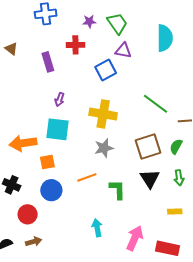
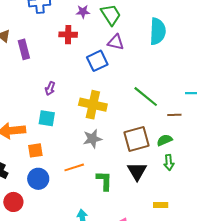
purple rectangle: (48, 62) -> (24, 49), moved
cyan square: (58, 129) -> (47, 118), size x0.7
green semicircle: (176, 146) -> (164, 140), turned 35
green arrow: (179, 178) -> (169, 163), moved

